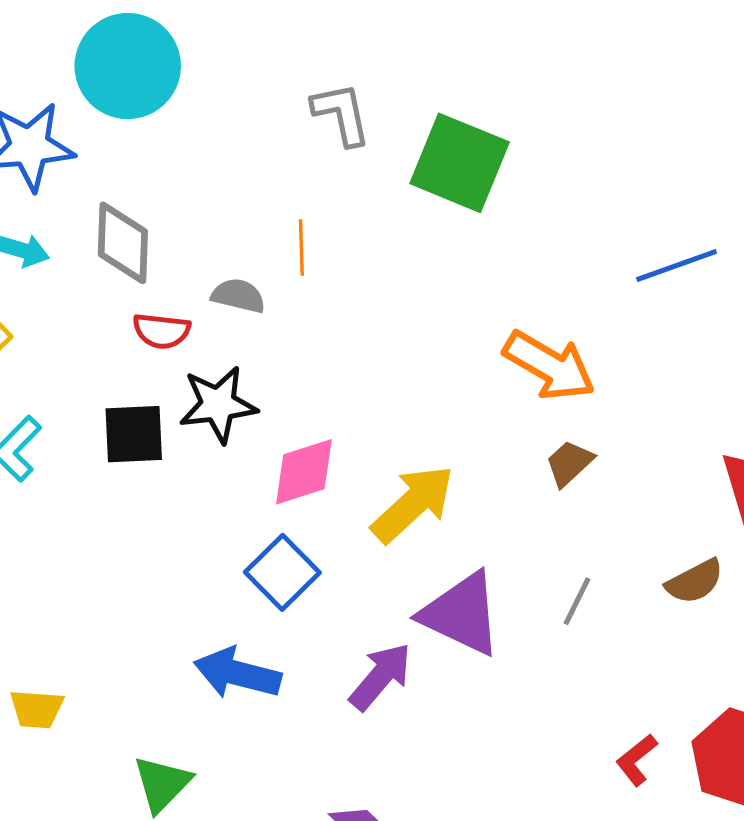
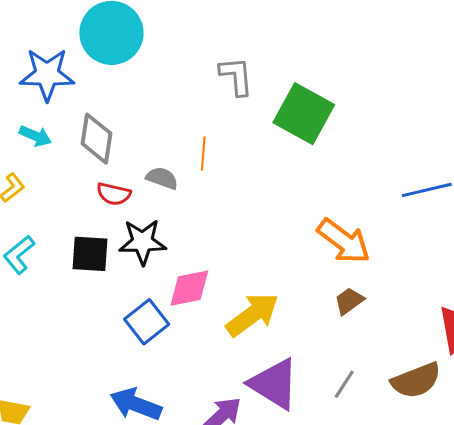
blue square: (282, 572) -> (147, 322), moved
brown semicircle: (695, 581) -> (416, 380), size x1.4

